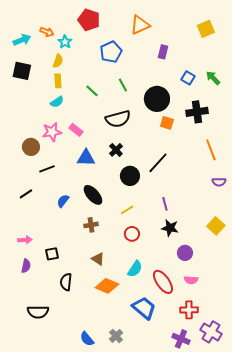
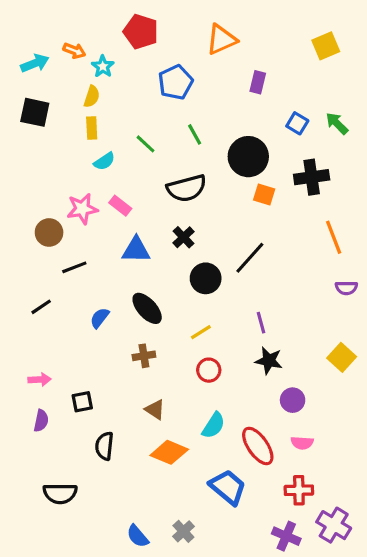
cyan semicircle: (57, 102) -> (104, 161), moved

